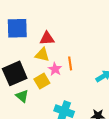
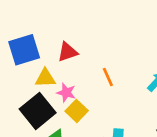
yellow triangle: (42, 55) -> (45, 78), moved
pink star: (55, 69) -> (66, 93), moved

